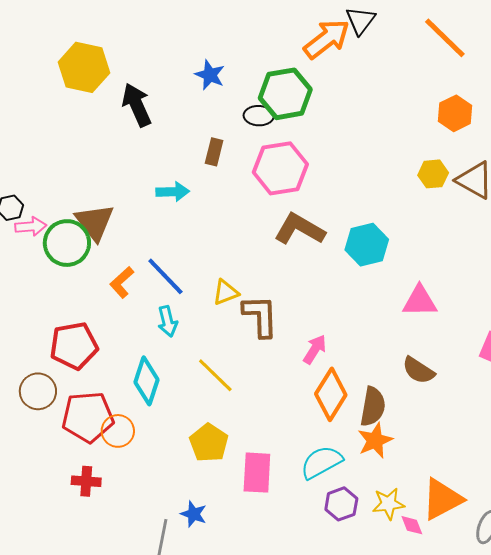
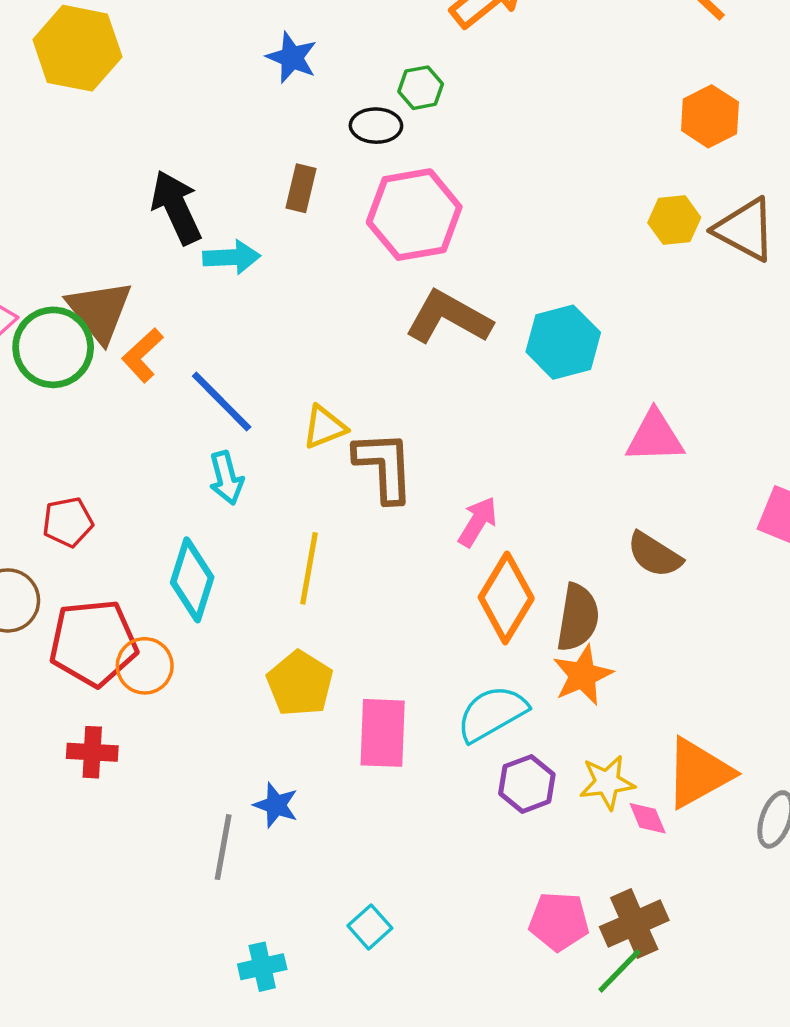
green hexagon: (285, 94) -> (421, 88), size x0.5
black arrow: (137, 105) -> (176, 207), moved
orange L-shape: (122, 282) -> (143, 355), moved
red pentagon: (74, 346) -> (68, 522), size x0.6
yellow line: (215, 375) -> (309, 568), turned 57

